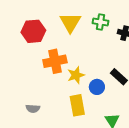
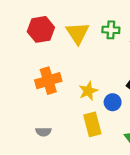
red hexagon: (33, 31) -> (41, 29), moved
orange cross: (55, 61) -> (48, 81), moved

